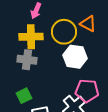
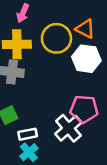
white hexagon: (75, 57) -> (86, 59), moved

